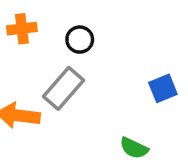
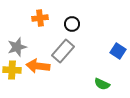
blue square: (163, 88) -> (118, 51), turned -35

